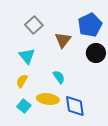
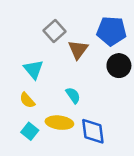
gray square: (34, 25) -> (54, 31), moved
blue pentagon: (90, 25) -> (111, 31), turned 30
yellow semicircle: (22, 81) -> (27, 100), turned -72

